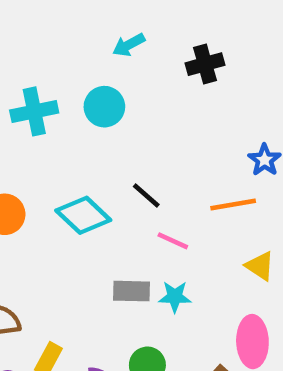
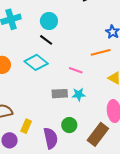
cyan circle: (104, 107) -> (49, 21), moved
black line: (146, 196) -> (46, 40), moved

